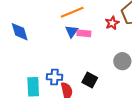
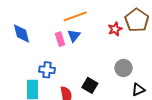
pink rectangle: (84, 33) -> (60, 39), moved, turned 64
blue cross: (54, 77) -> (47, 70), moved

